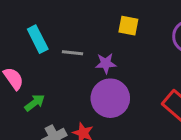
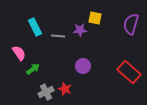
purple star: (106, 63) -> (80, 30), moved
purple circle: (110, 98) -> (83, 66), size x0.6

